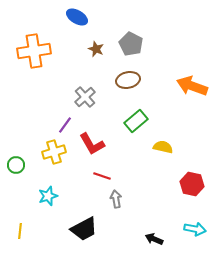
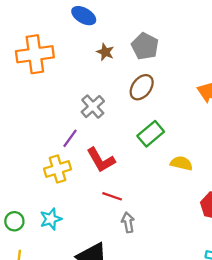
brown ellipse: (128, 80) -> (142, 87), turned -40
green circle: (16, 165) -> (14, 221), moved

